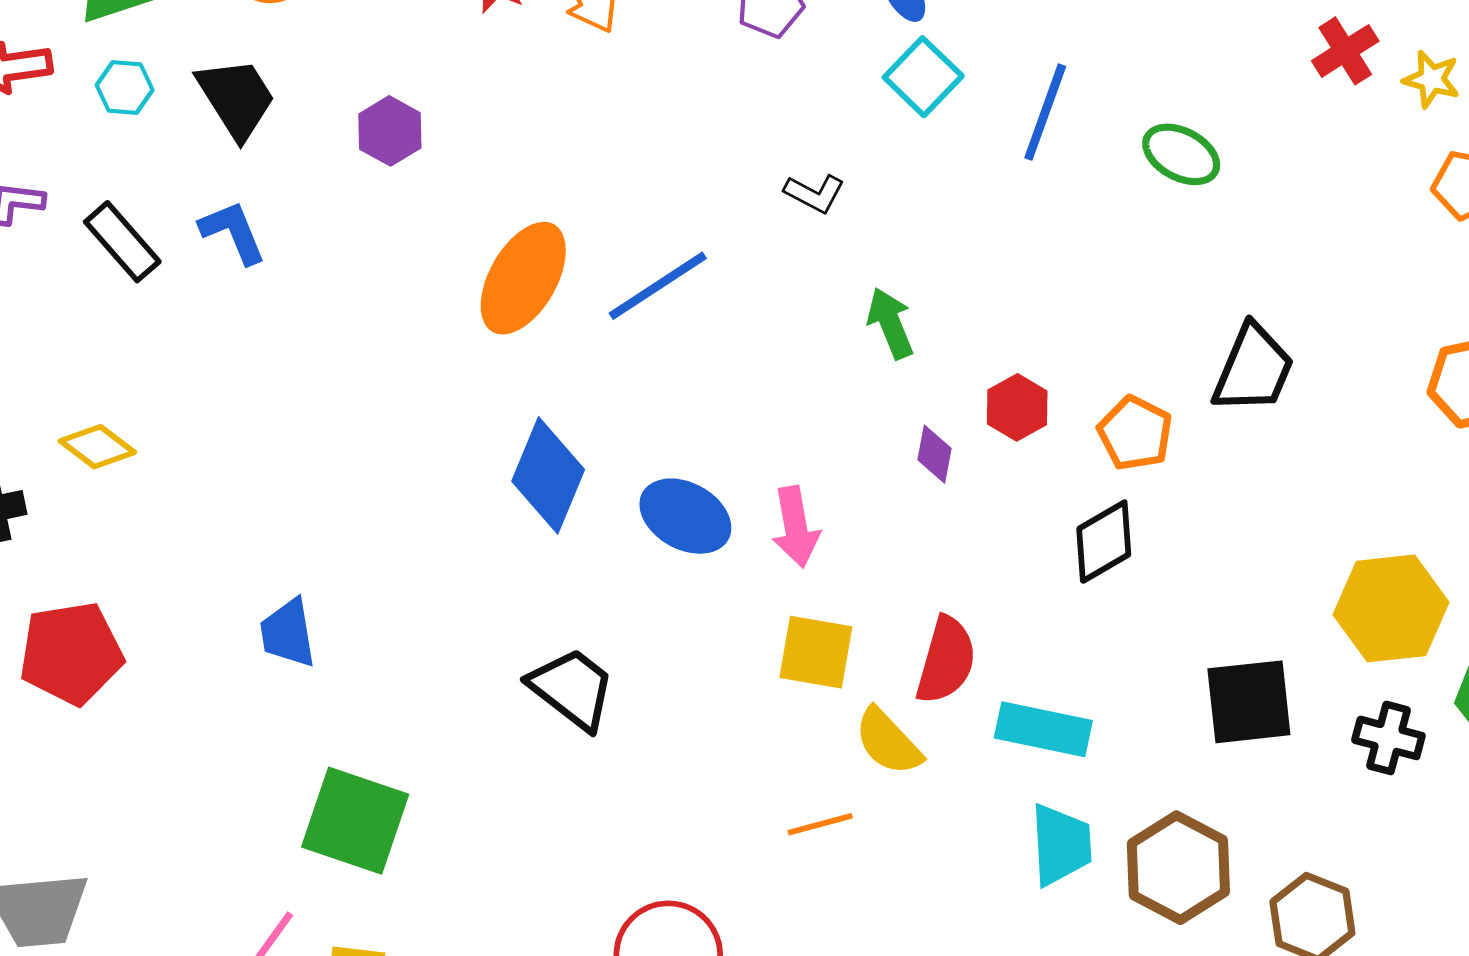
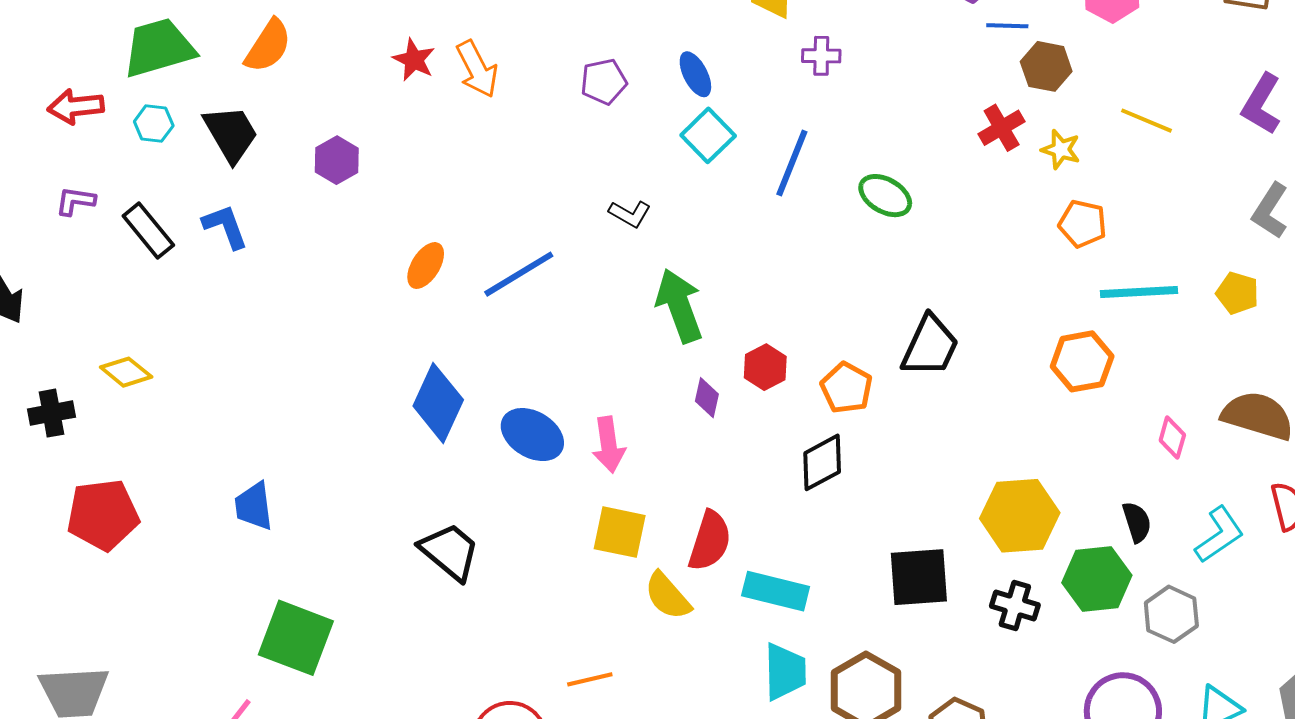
orange ellipse: (523, 278) -> (426, 266), size x0.6
green arrow: (890, 323) -> (679, 306), size x1.5
orange line: (820, 824) -> (590, 679), moved

